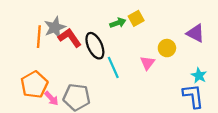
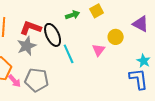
yellow square: (136, 18) -> (97, 11), moved
gray star: (55, 27) -> (27, 46), moved
red L-shape: (70, 38) -> (31, 28), turned -35

